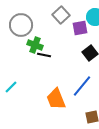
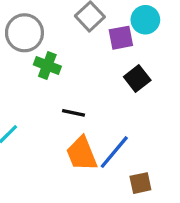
black line: (44, 55) -> (73, 113), moved
blue line: (82, 86) -> (114, 152), moved

